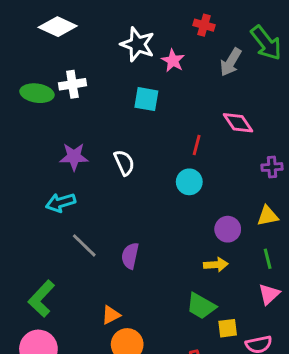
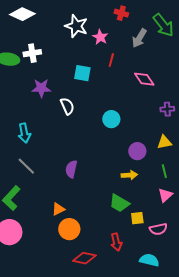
cyan square: (146, 99) -> (82, 73), moved
red line: (197, 145) -> (111, 60), moved
purple star: (74, 157) -> (41, 88), moved
cyan arrow: (61, 203) -> (24, 133), turned -84
gray line: (84, 245) -> (26, 166), moved

